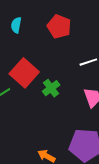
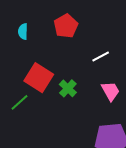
red pentagon: (59, 27) -> (66, 26), turned 30

